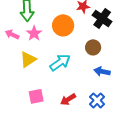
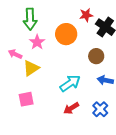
pink arrow: (12, 34) -> (15, 54), moved
cyan arrow: (60, 62) -> (70, 83), moved
pink square: (36, 96) -> (26, 99), moved

